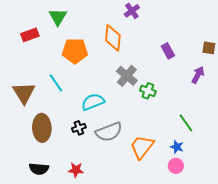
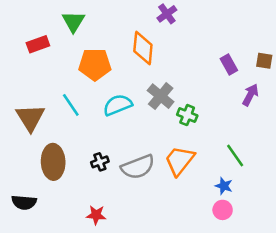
purple rectangle: (168, 51) -> (229, 64), moved
cyan semicircle: (93, 102) -> (118, 105), moved
orange trapezoid: (142, 147) -> (180, 161), moved
black semicircle: (39, 169) -> (24, 202), moved

